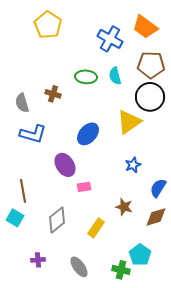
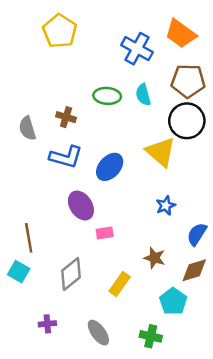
yellow triangle: (129, 122) -> (161, 152), turned -44
blue L-shape: (33, 134) -> (66, 157), moved
cyan pentagon: (140, 255) -> (173, 301), moved

